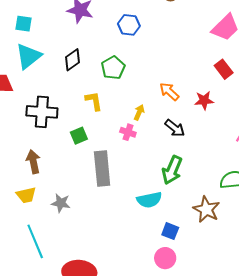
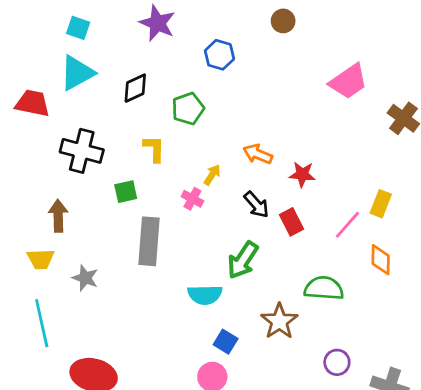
red rectangle: (224, 69) -> (291, 222), moved
orange arrow: (169, 92) -> (258, 154), turned -30

